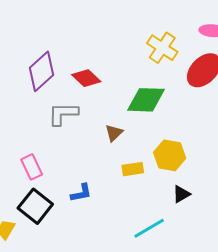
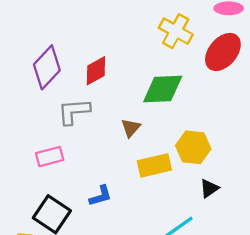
red diamond: (86, 78) -> (96, 71), turned -68
pink rectangle: (32, 167) -> (50, 157), moved, turned -75
yellow rectangle: (133, 169) -> (154, 165), size x1.4

